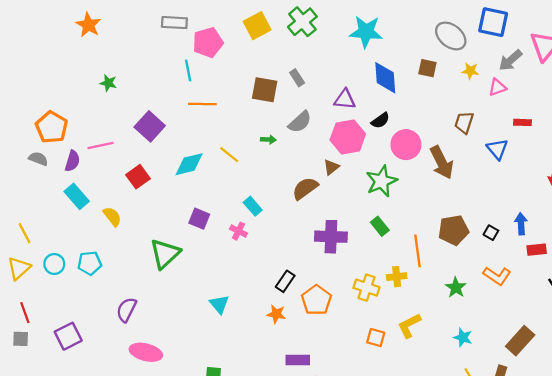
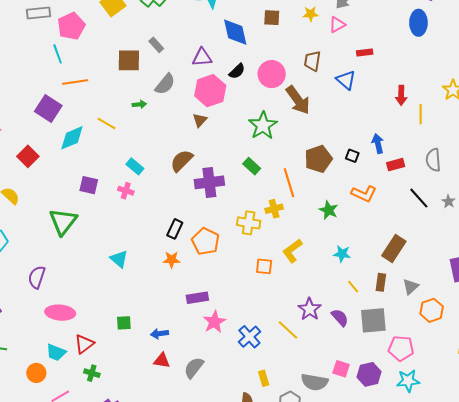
purple square: (150, 126) -> (48, 109), moved
pink circle: (406, 145) -> (272, 74), moved
green star: (381, 181) -> (263, 125), moved
brown semicircle: (305, 188) -> (182, 161), moved

